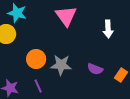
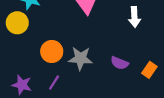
purple line: (38, 86) -> (54, 83), turned 56

